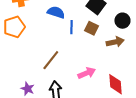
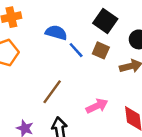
blue line: (71, 27) -> (76, 50), turned -40

